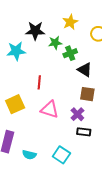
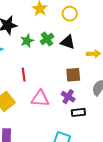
green star: (55, 43) -> (27, 41), moved
black triangle: (85, 70) -> (68, 42), moved

